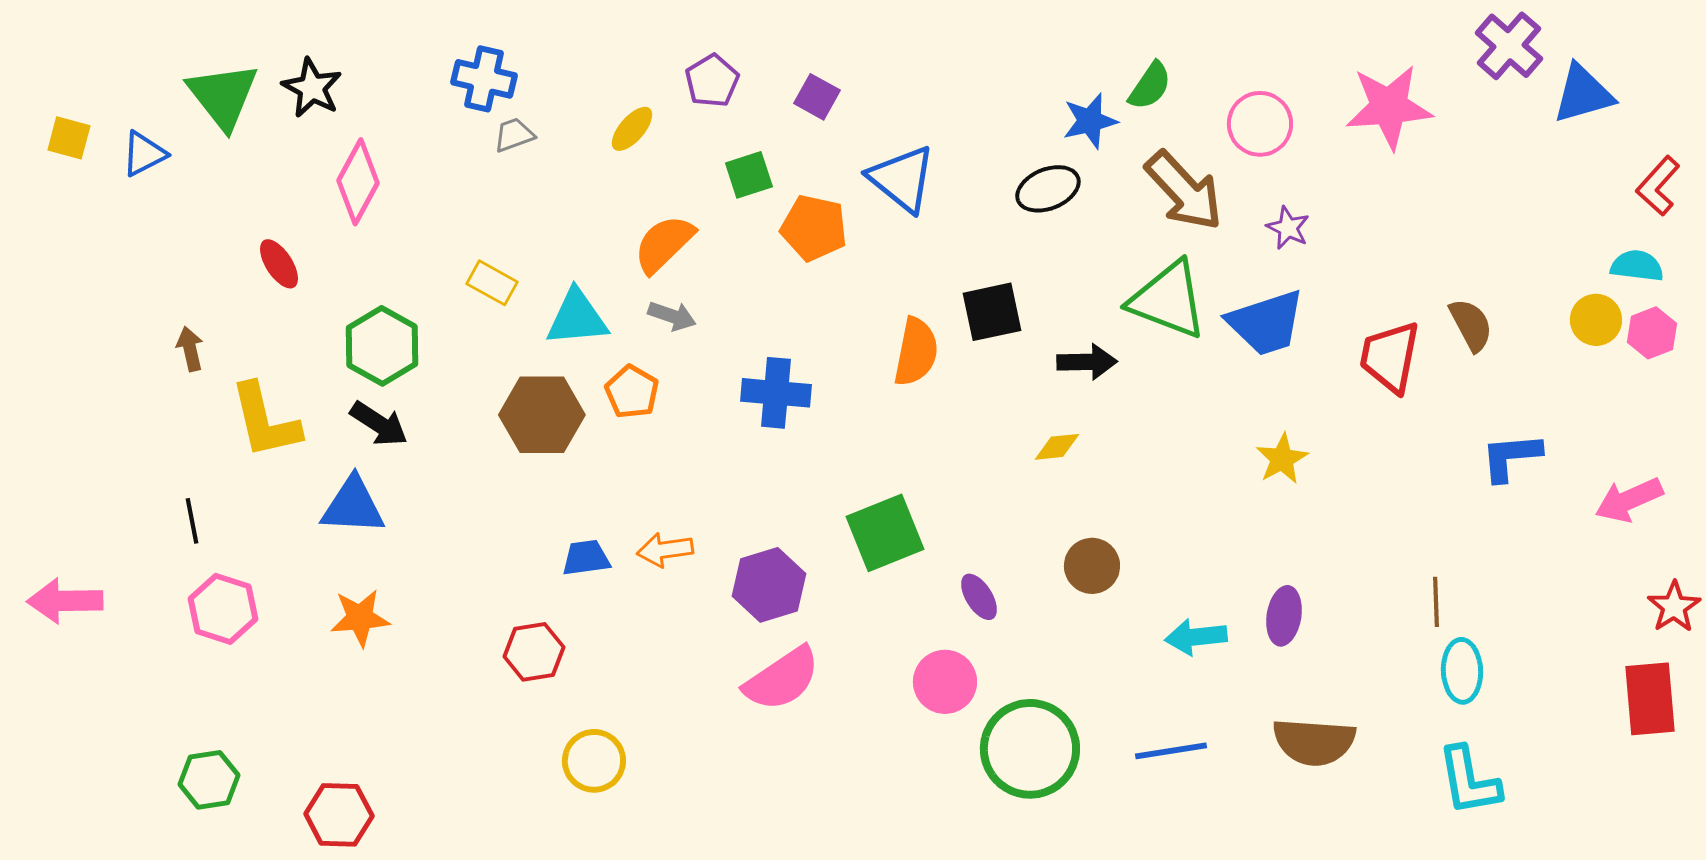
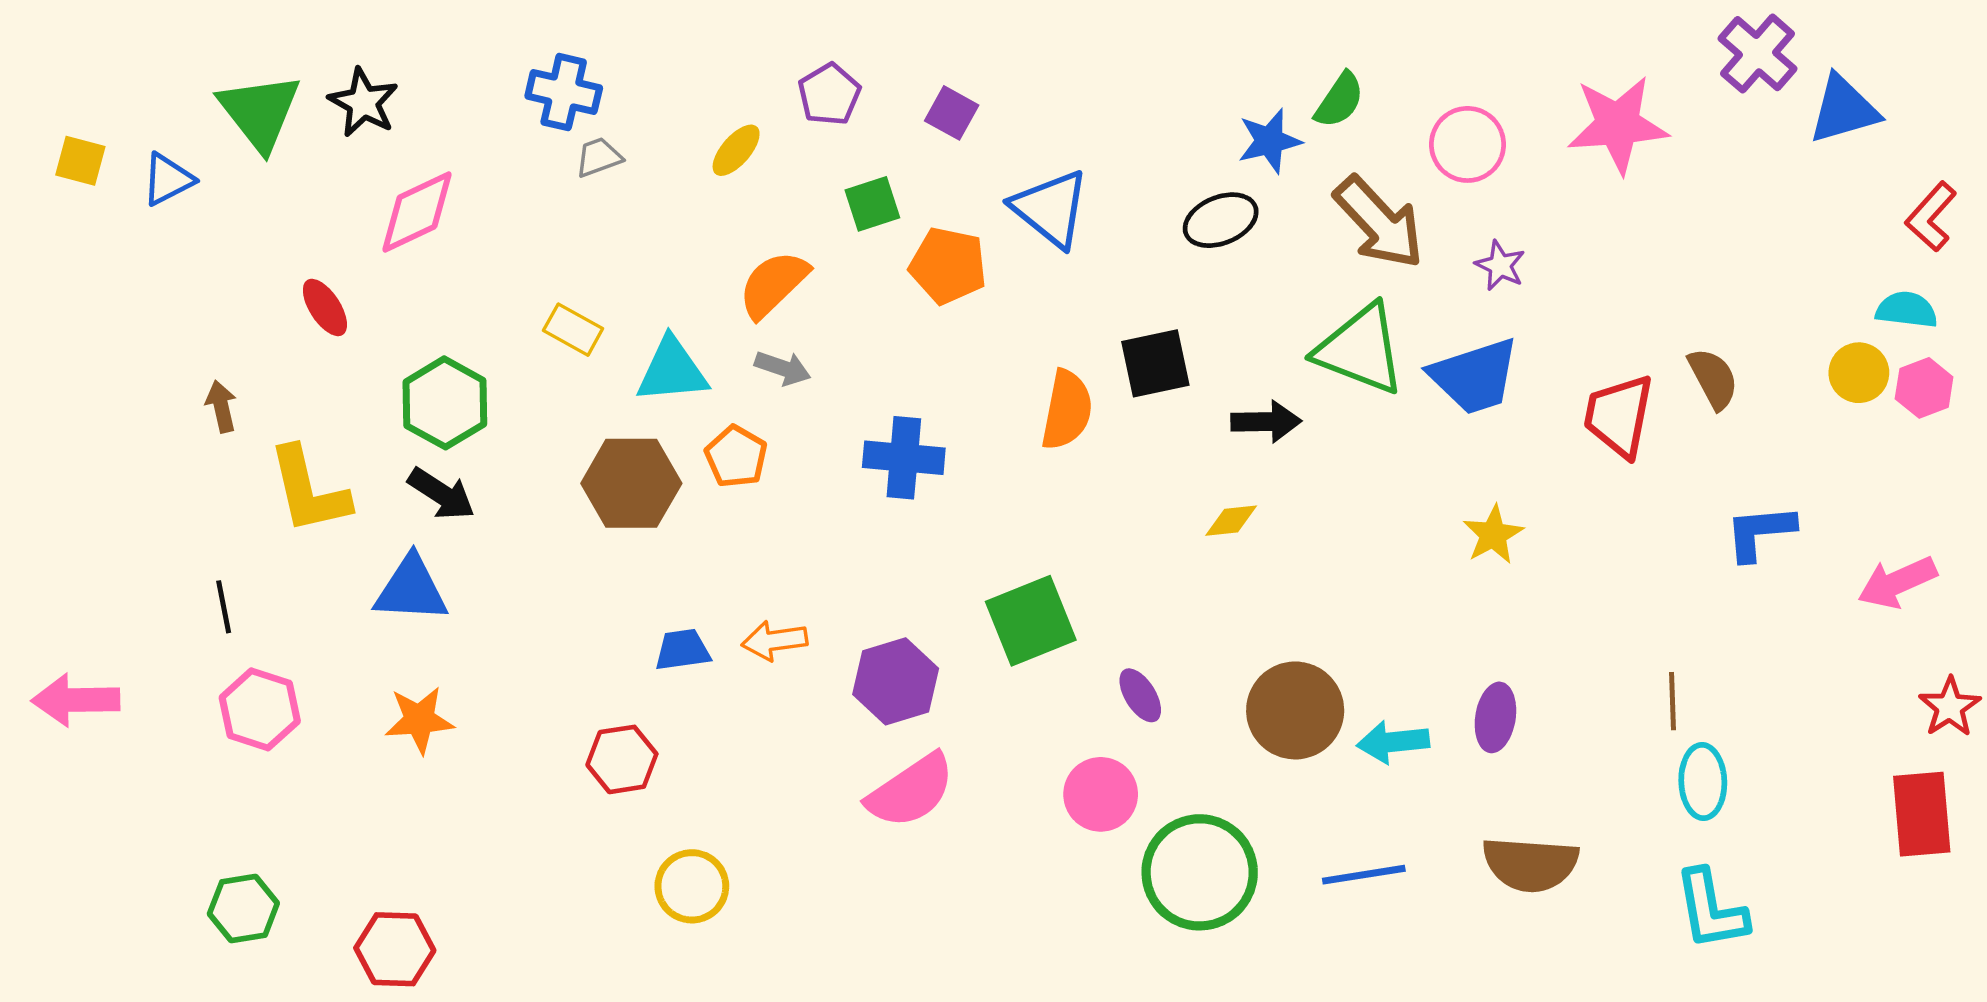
pink diamond: (358, 182) -> (417, 212), turned 36
brown circle: (1092, 566) -> (1295, 710), moved, size x1.5

